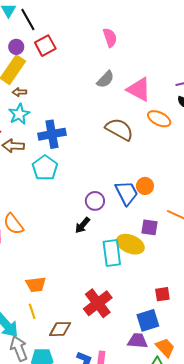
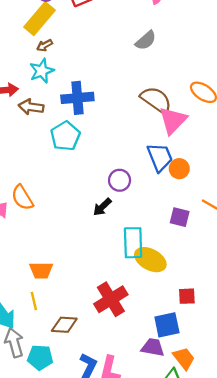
pink triangle: (139, 89) -> (173, 120), moved, turned 40
brown arrow: (19, 92) -> (45, 45), turned -32
blue trapezoid: (127, 193) -> (160, 157), moved
yellow ellipse: (130, 244) -> (150, 260), moved

